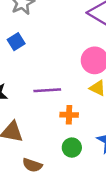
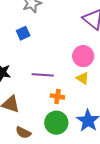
green circle: (72, 148) -> (56, 123), size x1.5

